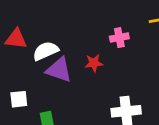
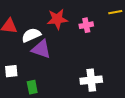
red star: (94, 63) -> (57, 19), moved, size x1.5

